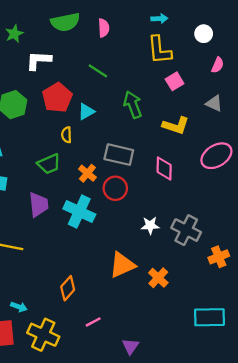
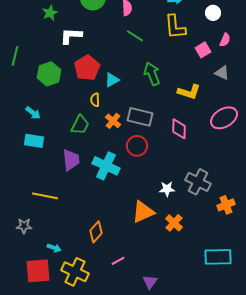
green line: (98, 71) -> (135, 36), moved
pink square: (175, 81) -> (203, 50), moved
green trapezoid: (49, 164) -> (80, 125), turned -40
orange cross: (87, 173) -> (113, 121), moved
white star: (150, 225) -> (167, 189), moved

